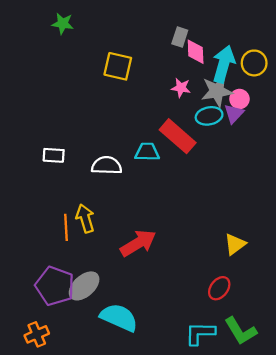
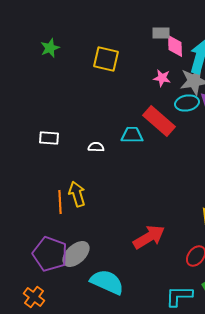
green star: (63, 24) -> (50, 48), moved, turned -30
gray rectangle: (180, 37) -> (161, 33), turned 72
white semicircle: (107, 165) -> (96, 147), size x0.6
red arrow: (138, 243) -> (149, 237), moved
orange cross: (37, 334) -> (34, 297), turned -30

